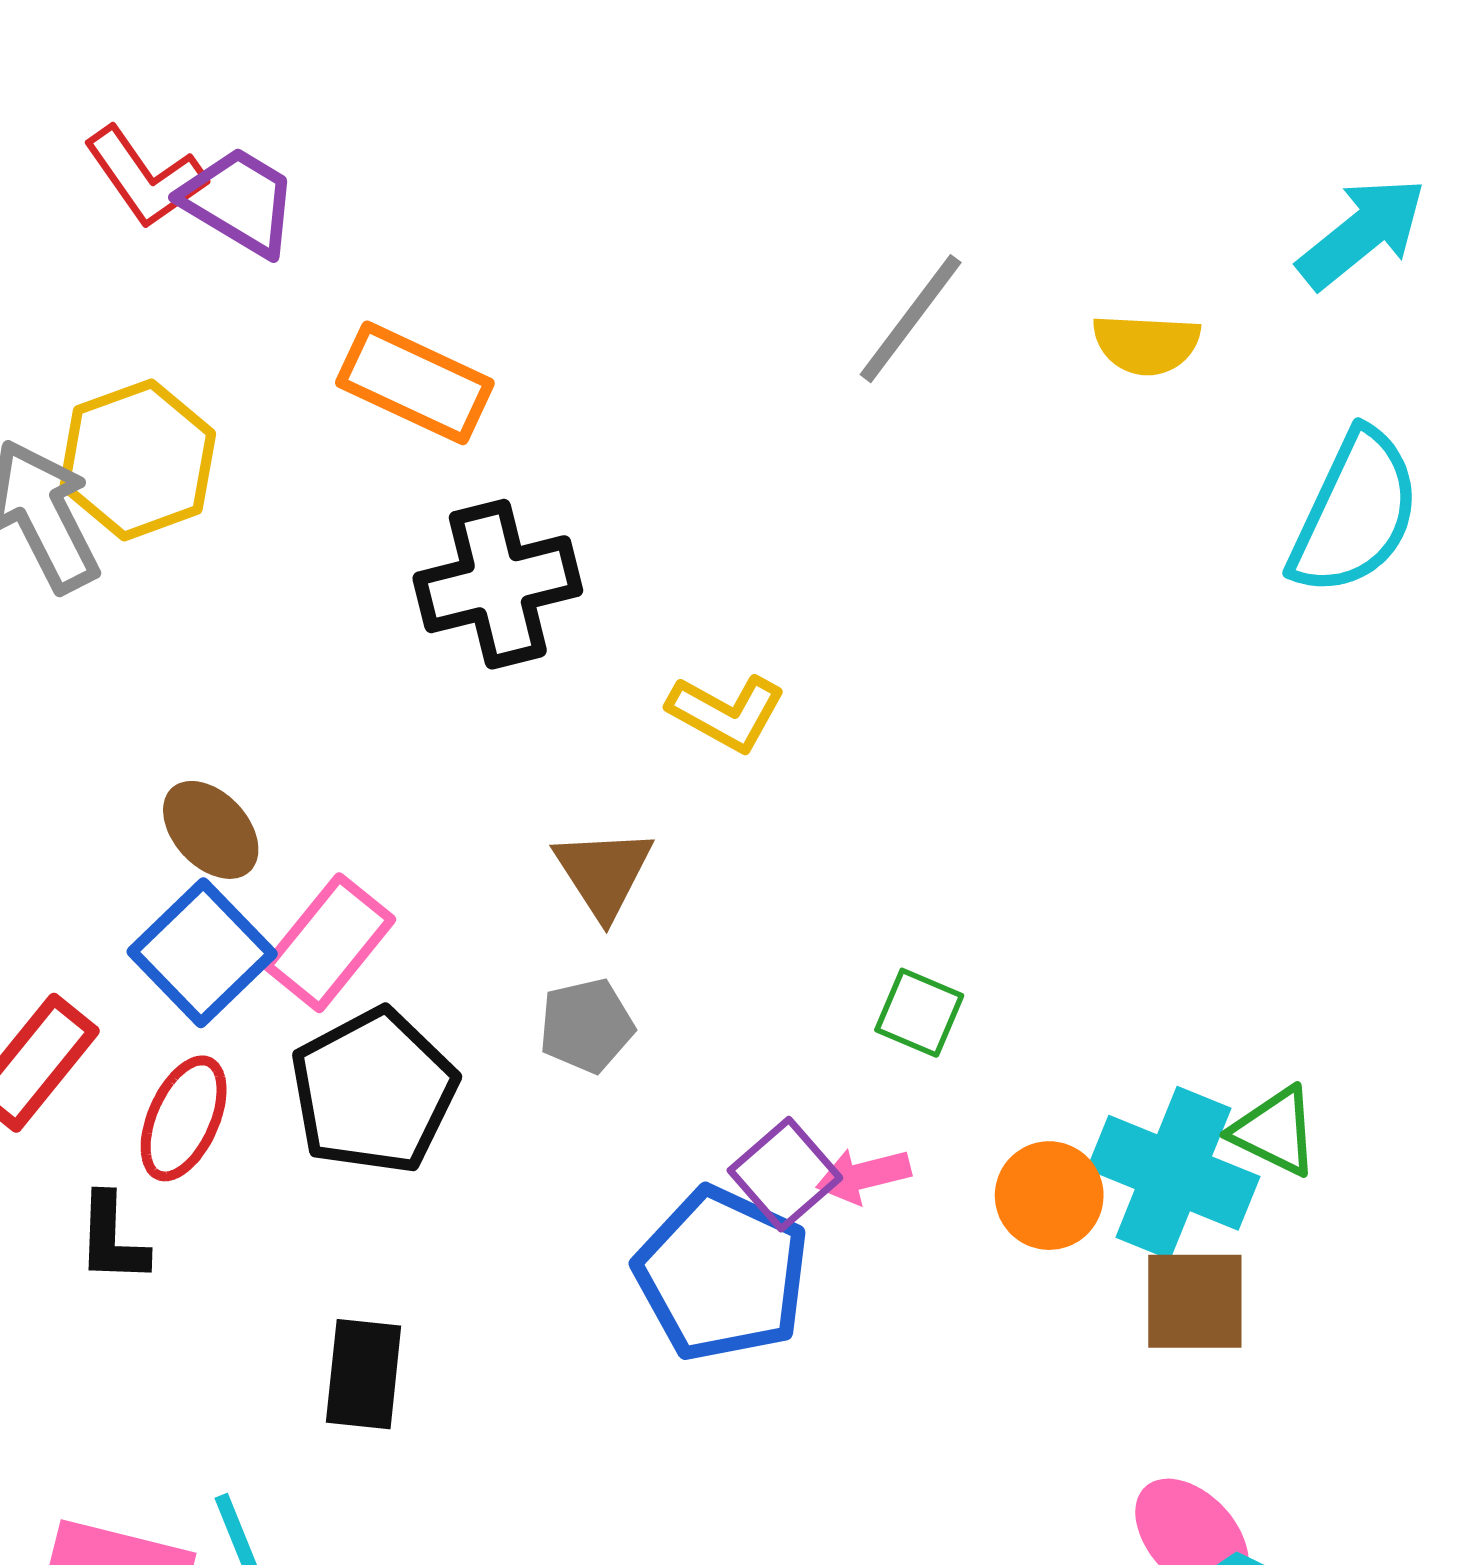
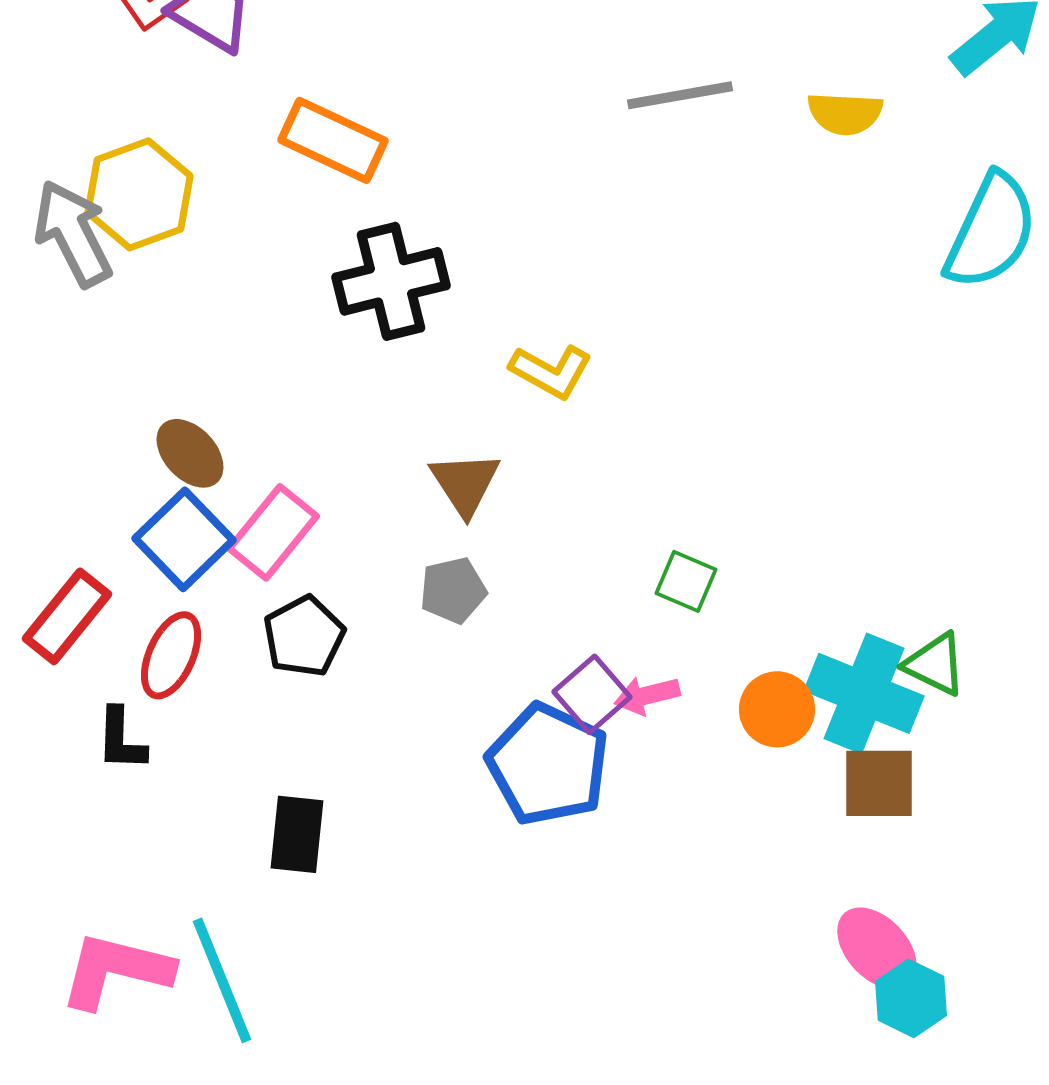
gray line: (911, 319) -> (680, 95), turned 43
black pentagon: (374, 1091) -> (304, 636), size x0.7

